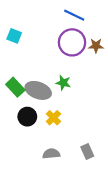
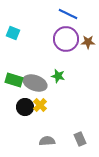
green rectangle: (15, 87) -> (14, 80), turned -30
yellow cross: (53, 118) -> (40, 105), moved

